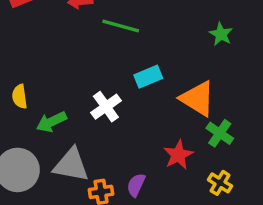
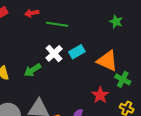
white cross: (106, 107) -> (54, 53), moved
green arrow: (51, 122) -> (32, 70), moved

